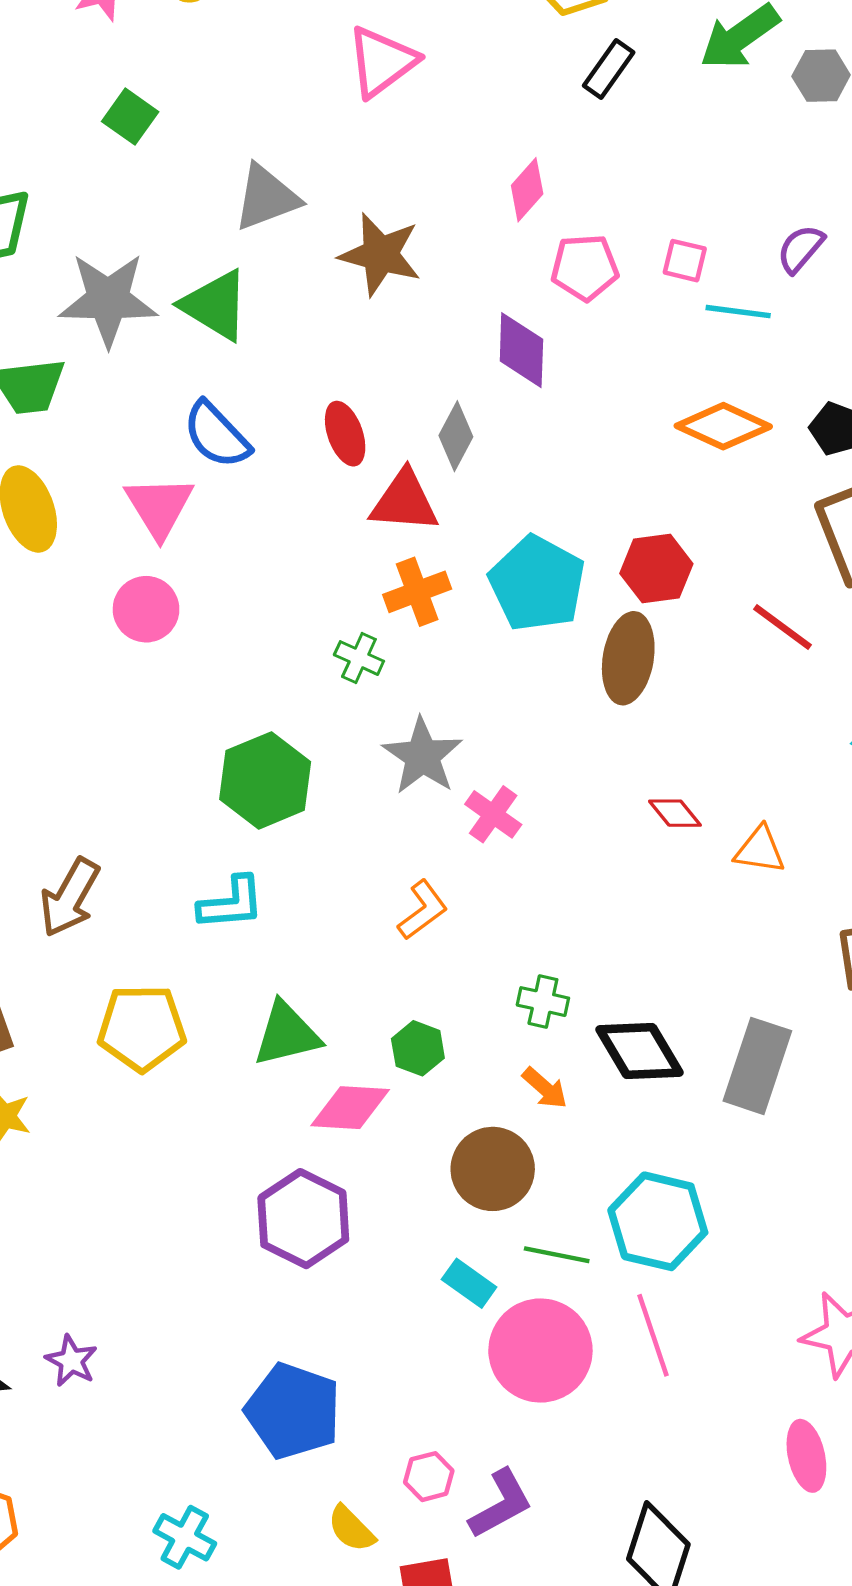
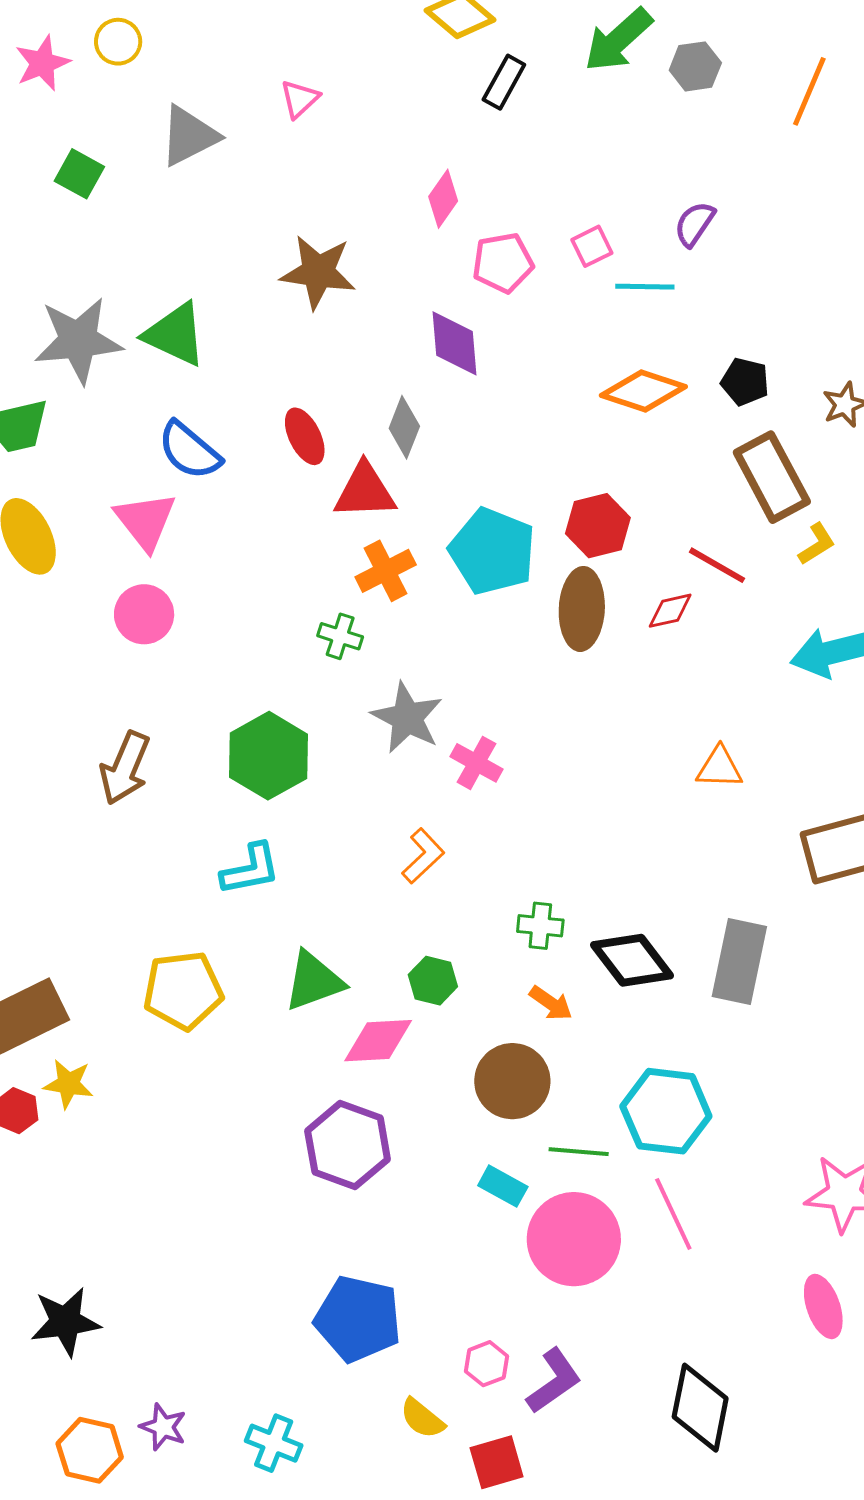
pink triangle: (382, 62) -> (300, 99), size x0.6
gray triangle: (266, 198) -> (189, 136), moved
pink square: (685, 261) -> (592, 246), turned -33
red diamond: (675, 813) -> (670, 611), moved, turned -57
brown arrow: (70, 897) -> (125, 768), moved
purple star: (71, 1361) -> (163, 1427), moved

